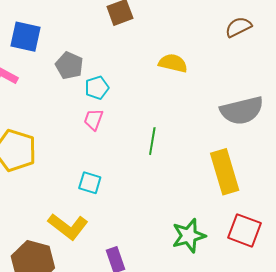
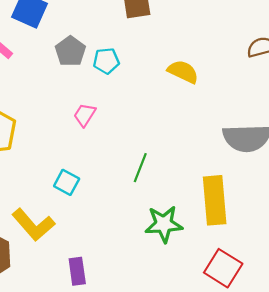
cyan pentagon: (97, 88) -> (106, 61), moved
green line: (152, 141) -> (140, 168), moved
green star: (189, 236) -> (164, 224), moved

